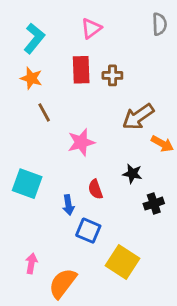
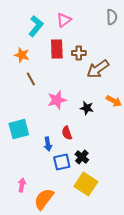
cyan L-shape: (34, 38) -> (36, 26), moved
brown arrow: (138, 117) -> (98, 69), moved
black star: (132, 174) -> (87, 108), moved
cyan square: (27, 184) -> (19, 129), turned -35
black cross: (154, 204) -> (82, 157), moved, turned -32
blue square: (88, 231) -> (62, 162), turned -36

